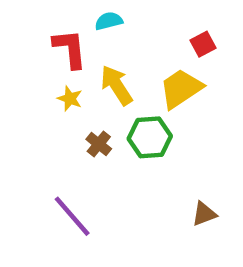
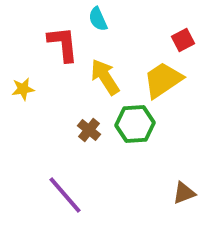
cyan semicircle: (109, 21) -> (98, 19), turned -100
yellow star: (70, 99) -> (23, 89), moved, turned -30

